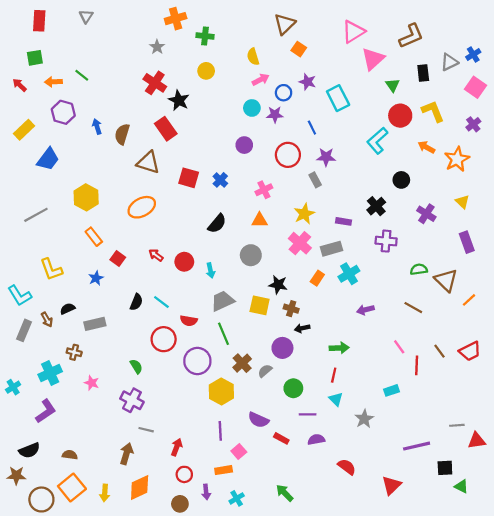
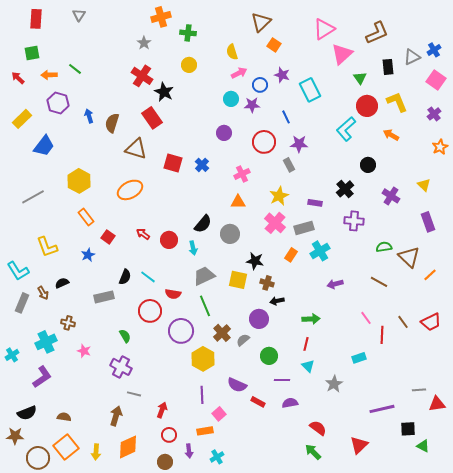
orange star: (457, 159) -> (440, 147), moved, size x0.7
black semicircle: (217, 224) -> (203, 224), moved
gray rectangle: (95, 324) -> (104, 297), moved
green arrow: (285, 493) -> (313, 452), moved

